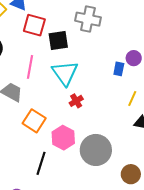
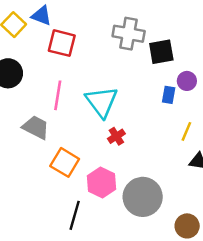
black square: (58, 41) -> (161, 52), moved

